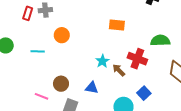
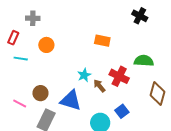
red rectangle: (28, 13) -> (13, 38), moved
blue triangle: (92, 88) -> (71, 100), size x1.6

